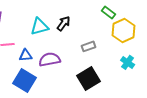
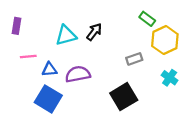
gray rectangle: (89, 46) -> (134, 59), moved

